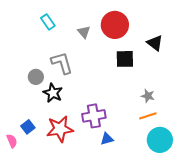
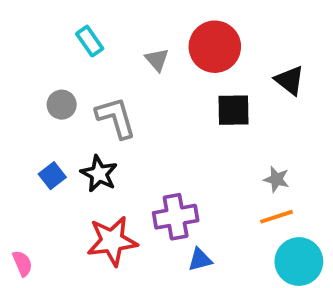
gray circle: (36, 77) -> (62, 105), moved
blue square: (28, 127) -> (52, 176), moved

